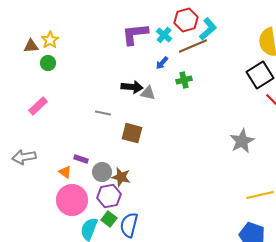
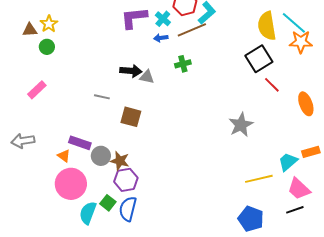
blue arrow: (162, 63) -> (161, 38), moved, turned 40
purple rectangle: (81, 159) -> (80, 143), size x1.5
purple hexagon: (109, 196) -> (126, 180), moved

